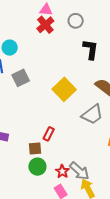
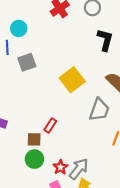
gray trapezoid: (92, 114) -> (99, 110), turned -40
gray arrow: (79, 171) -> (79, 169), turned -100

